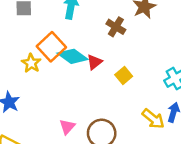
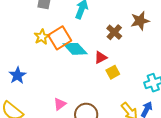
red triangle: (94, 62) -> (101, 57), moved
yellow star: (31, 63) -> (42, 37), moved

